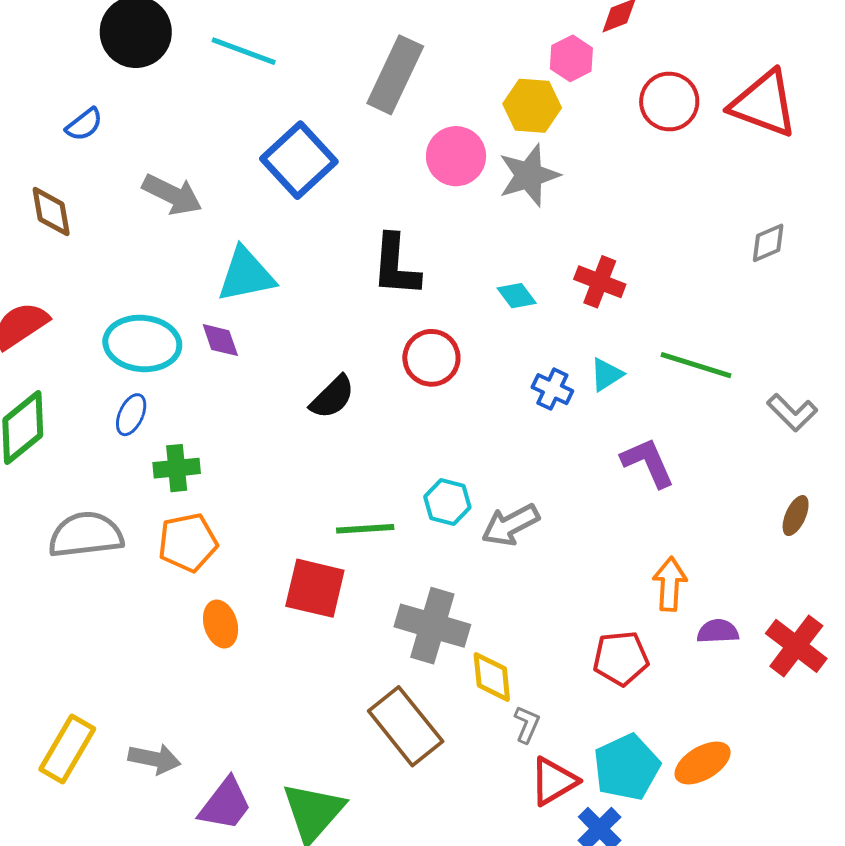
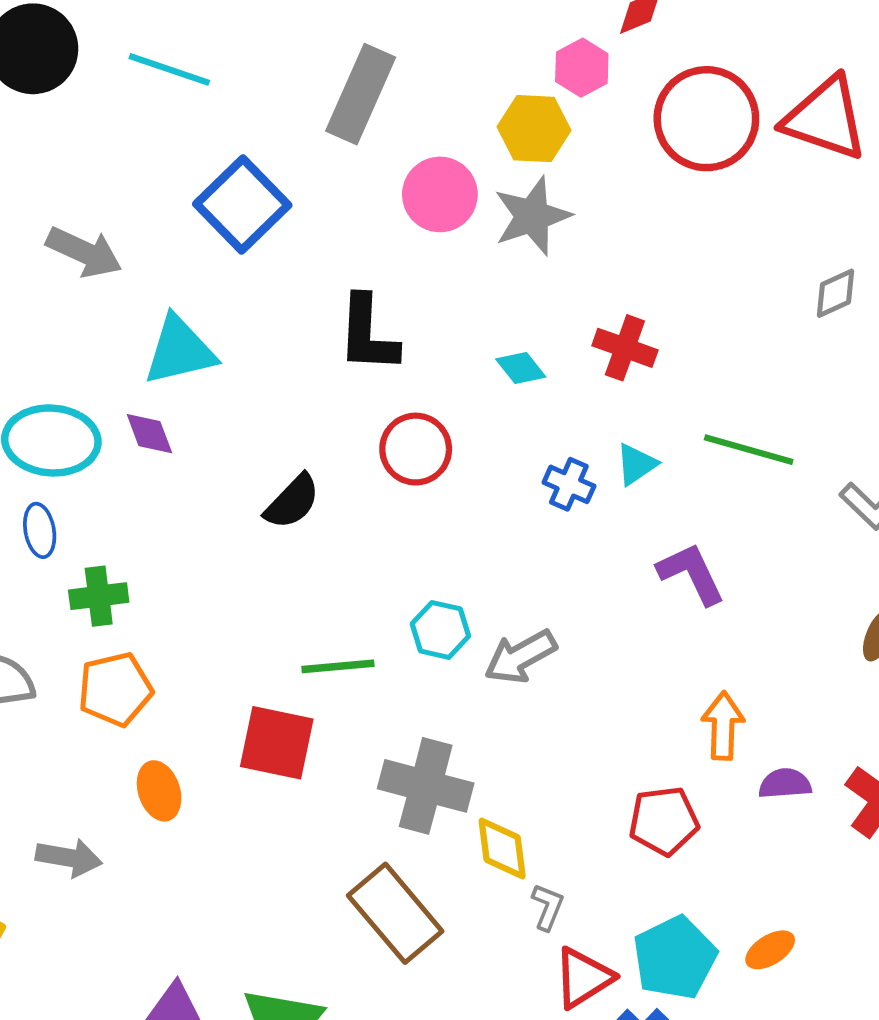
red circle: (669, 102) -> (706, 119), size x1.4
blue ellipse: (131, 415) -> (40, 530), turned -33
gray arrow: (154, 759) -> (69, 858), moved
orange ellipse: (703, 763) -> (770, 950), size x0.7

